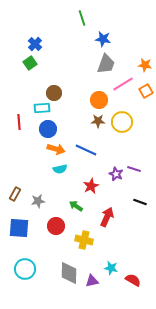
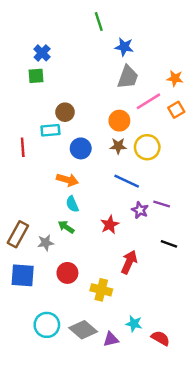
green square: (30, 63) -> (36, 76), turned 32
blue circle: (48, 129) -> (81, 148), moved
blue line: (86, 150) -> (127, 181), moved
cyan semicircle: (60, 169) -> (72, 204), turned 80
brown rectangle: (15, 194) -> (18, 234), size x1.5
green arrow: (76, 206) -> (66, 227), moved
cyan circle: (25, 269) -> (47, 325), moved
gray diamond: (69, 273) -> (83, 330), turned -50

